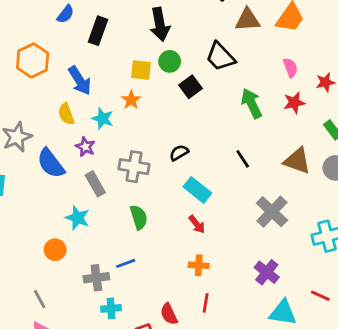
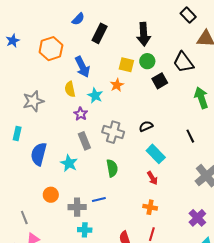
blue semicircle: (51, 163) -> (39, 154), moved, turned 45
orange circle: (55, 250) -> (51, 195), moved
gray line: (40, 299) -> (24, 217), moved

